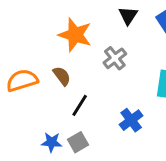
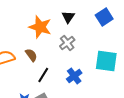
black triangle: (128, 16) -> (68, 17), moved
blue cross: (131, 120) -> (74, 76), moved

